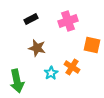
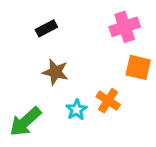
pink cross: (68, 21) -> (125, 27), moved
green arrow: (17, 81) -> (25, 122), turned 60

